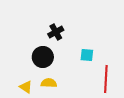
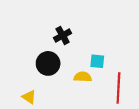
yellow semicircle: (49, 83) -> (83, 77), moved

